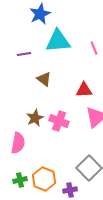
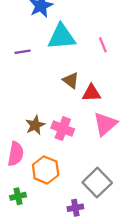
brown triangle: (44, 79) -> (71, 80), moved
orange hexagon: (44, 179) -> (46, 170), moved

